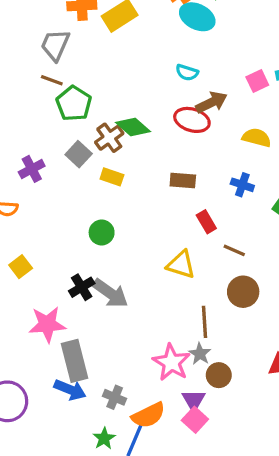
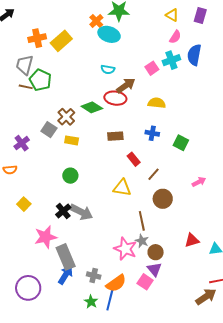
green pentagon: (74, 103) -> (40, 80), moved
green diamond: (133, 127) -> (92, 107), moved
brown line: (234, 250) -> (153, 174), turned -64
blue arrow: (70, 390) -> (66, 275), turned -72
purple triangle: (194, 400) -> (154, 269), moved

